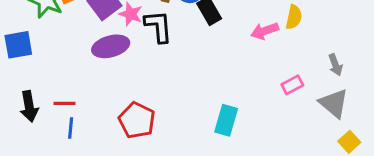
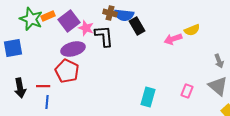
yellow semicircle: (294, 17) -> (192, 30), turned 56
pink rectangle: (292, 85) -> (187, 91), moved, turned -40
red pentagon: (137, 120) -> (67, 71), moved

